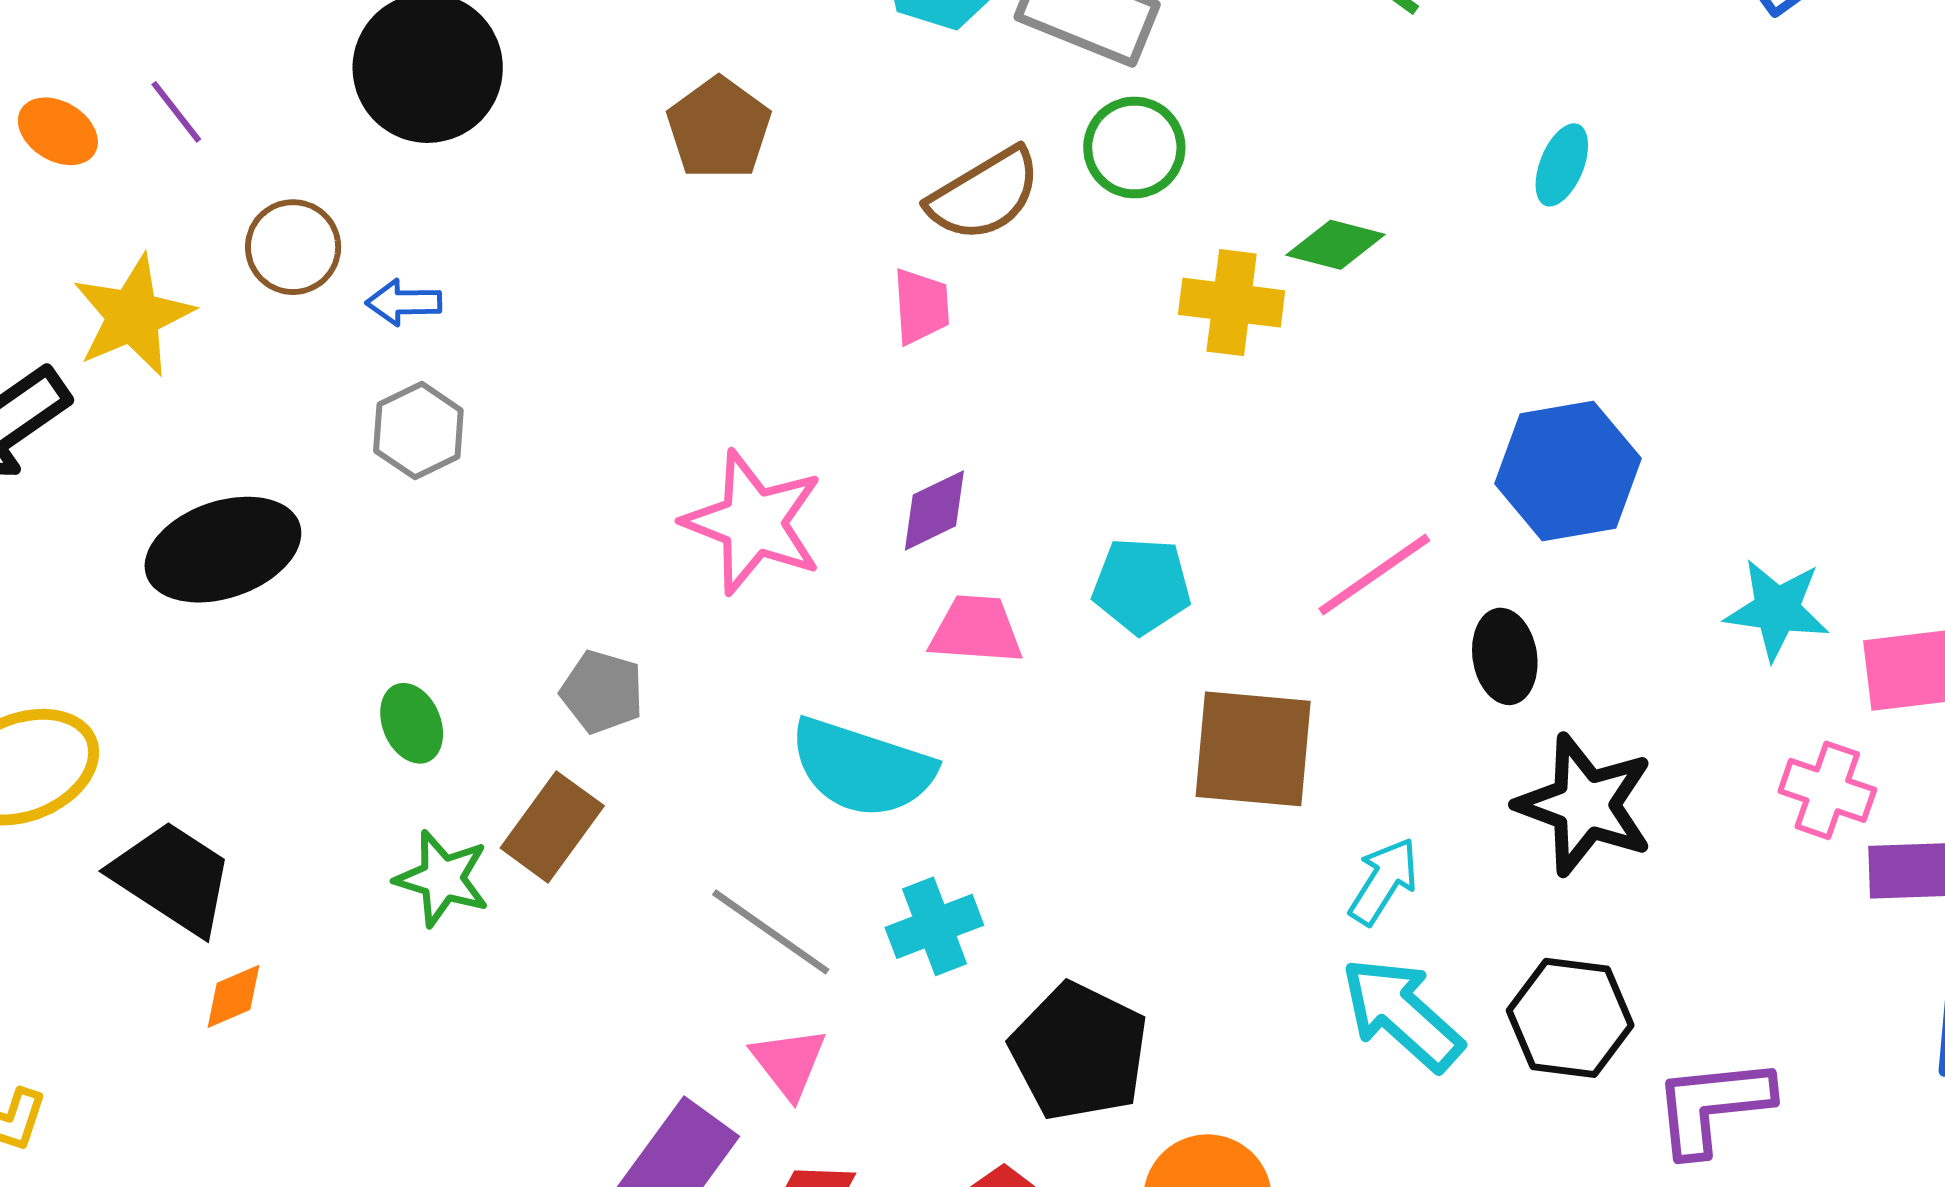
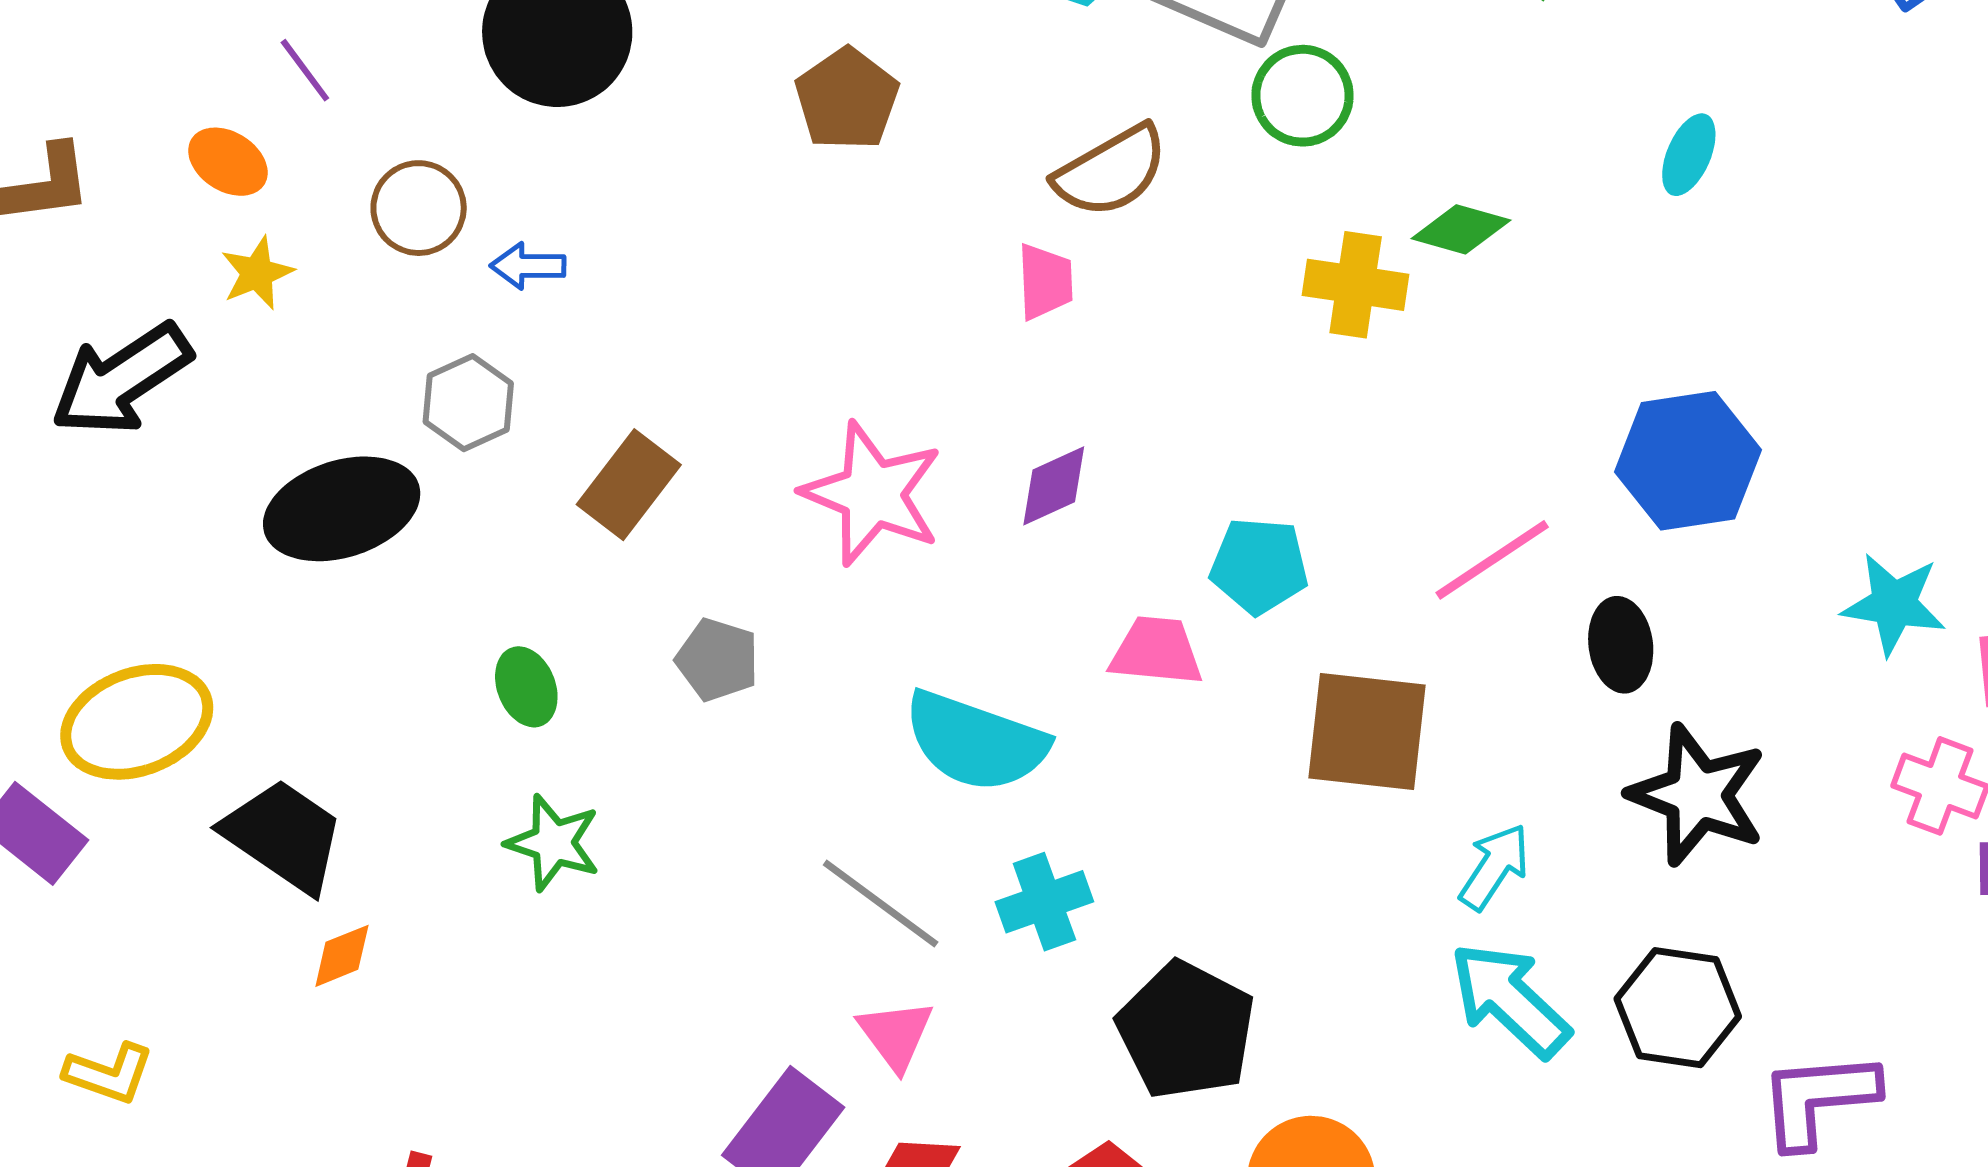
orange ellipse: (58, 131) -> (228, 162), moved
green circle: (1134, 147) -> (1302, 96), moved
yellow star: (133, 316) -> (257, 273), size x0.6
gray hexagon: (418, 431) -> (468, 403), moved
pink trapezoid: (976, 630) -> (1156, 651), moved
brown rectangle: (552, 827) -> (629, 485), moved

